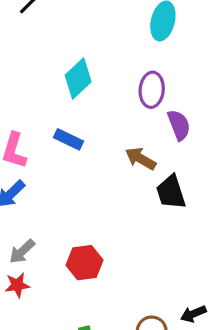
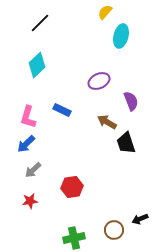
cyan diamond: (78, 79) -> (37, 65), moved
purple ellipse: (152, 90) -> (99, 81), moved, turned 60
gray arrow: (22, 251) -> (33, 170), moved

